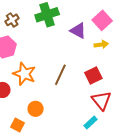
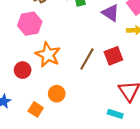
red square: (93, 76) -> (113, 56), moved
cyan rectangle: (91, 123) -> (115, 114), turned 56

